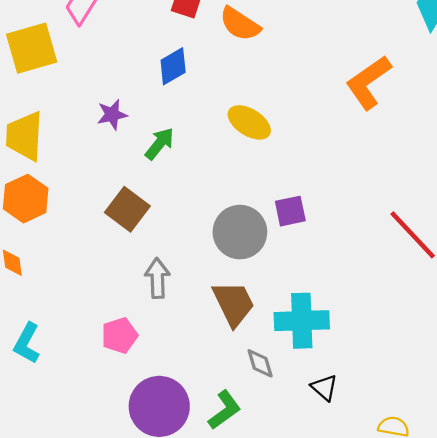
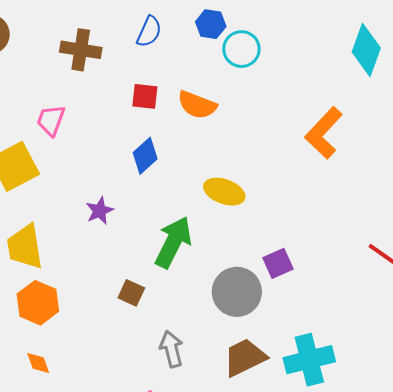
green arrow: (159, 144) -> (173, 242), moved, size x1.6
brown square: (127, 209) -> (131, 293), size x0.7
brown trapezoid: (234, 304) -> (245, 357), turned -78

